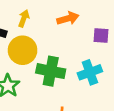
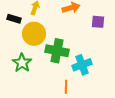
cyan cross: (90, 72) -> (82, 65), moved

